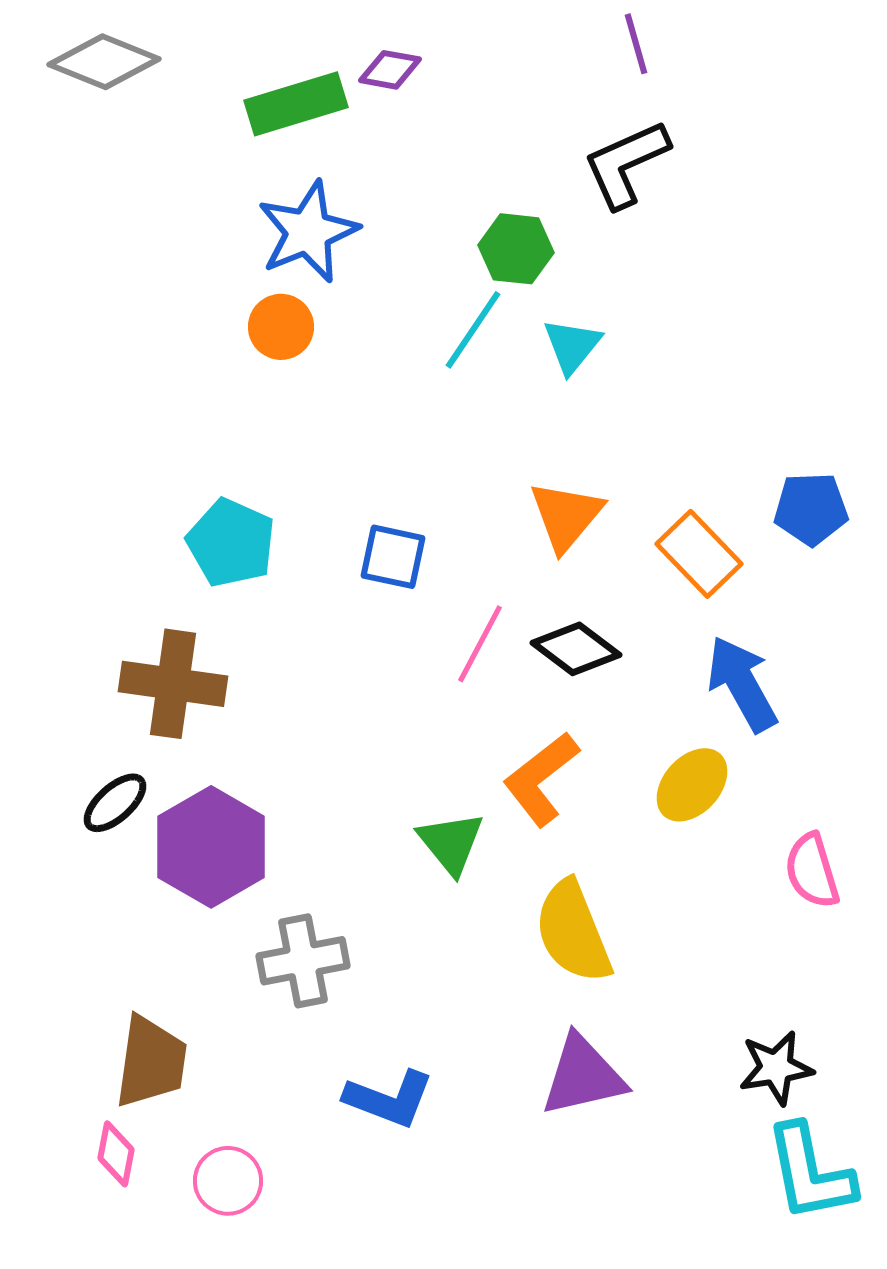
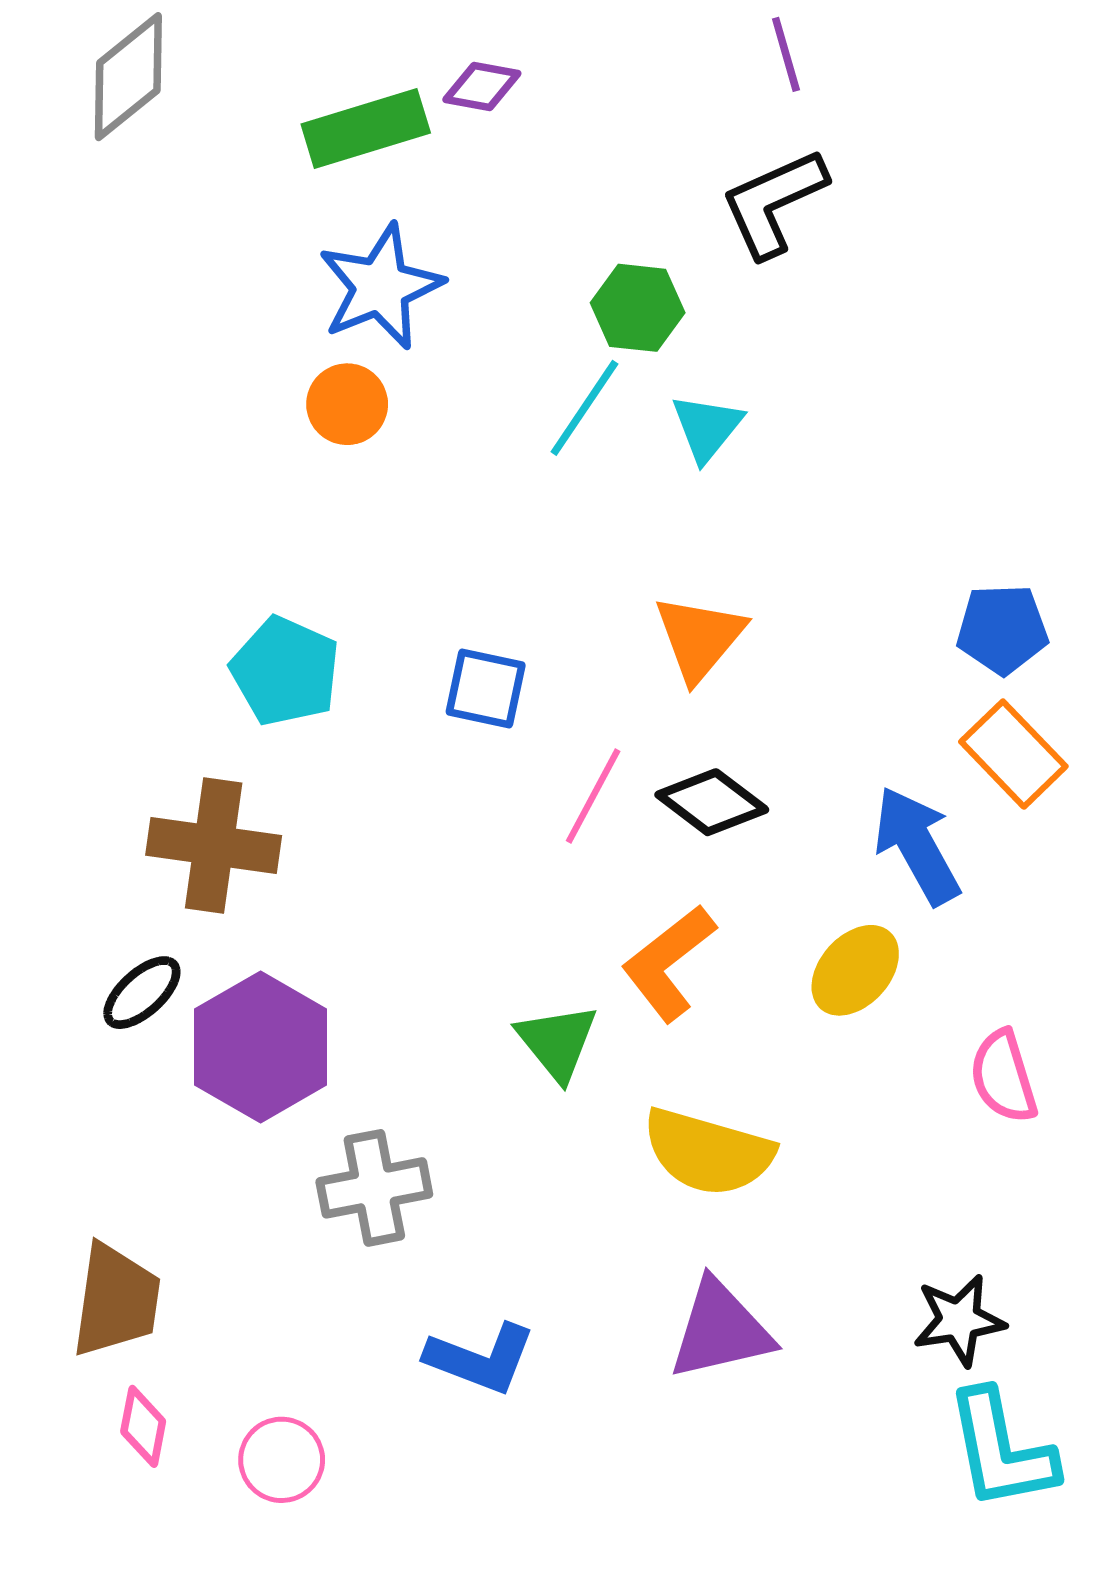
gray diamond: (104, 62) -> (128, 77), turned -61
orange rectangle: (699, 554) -> (1013, 754), moved
yellow semicircle: (573, 932) -> (708, 1152), turned -52
brown trapezoid: (151, 1062) -> (116, 1300), moved

